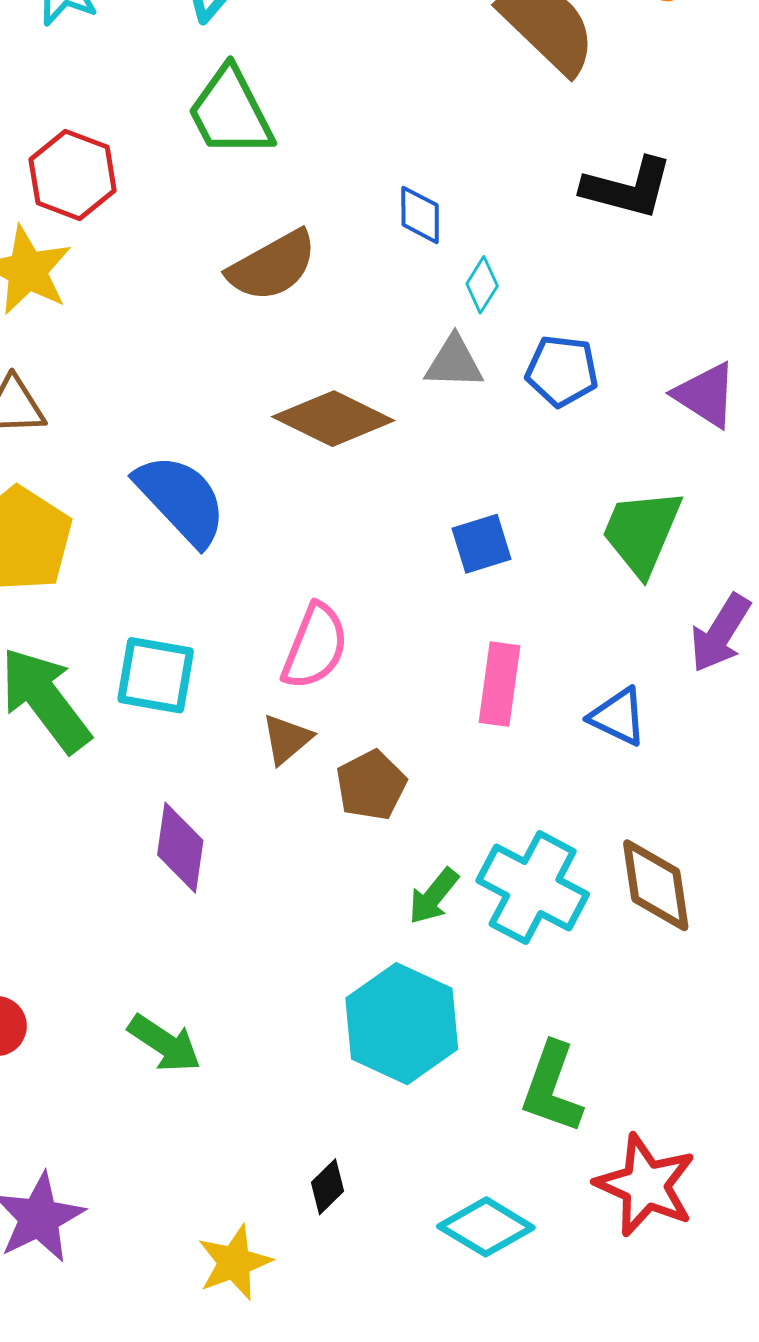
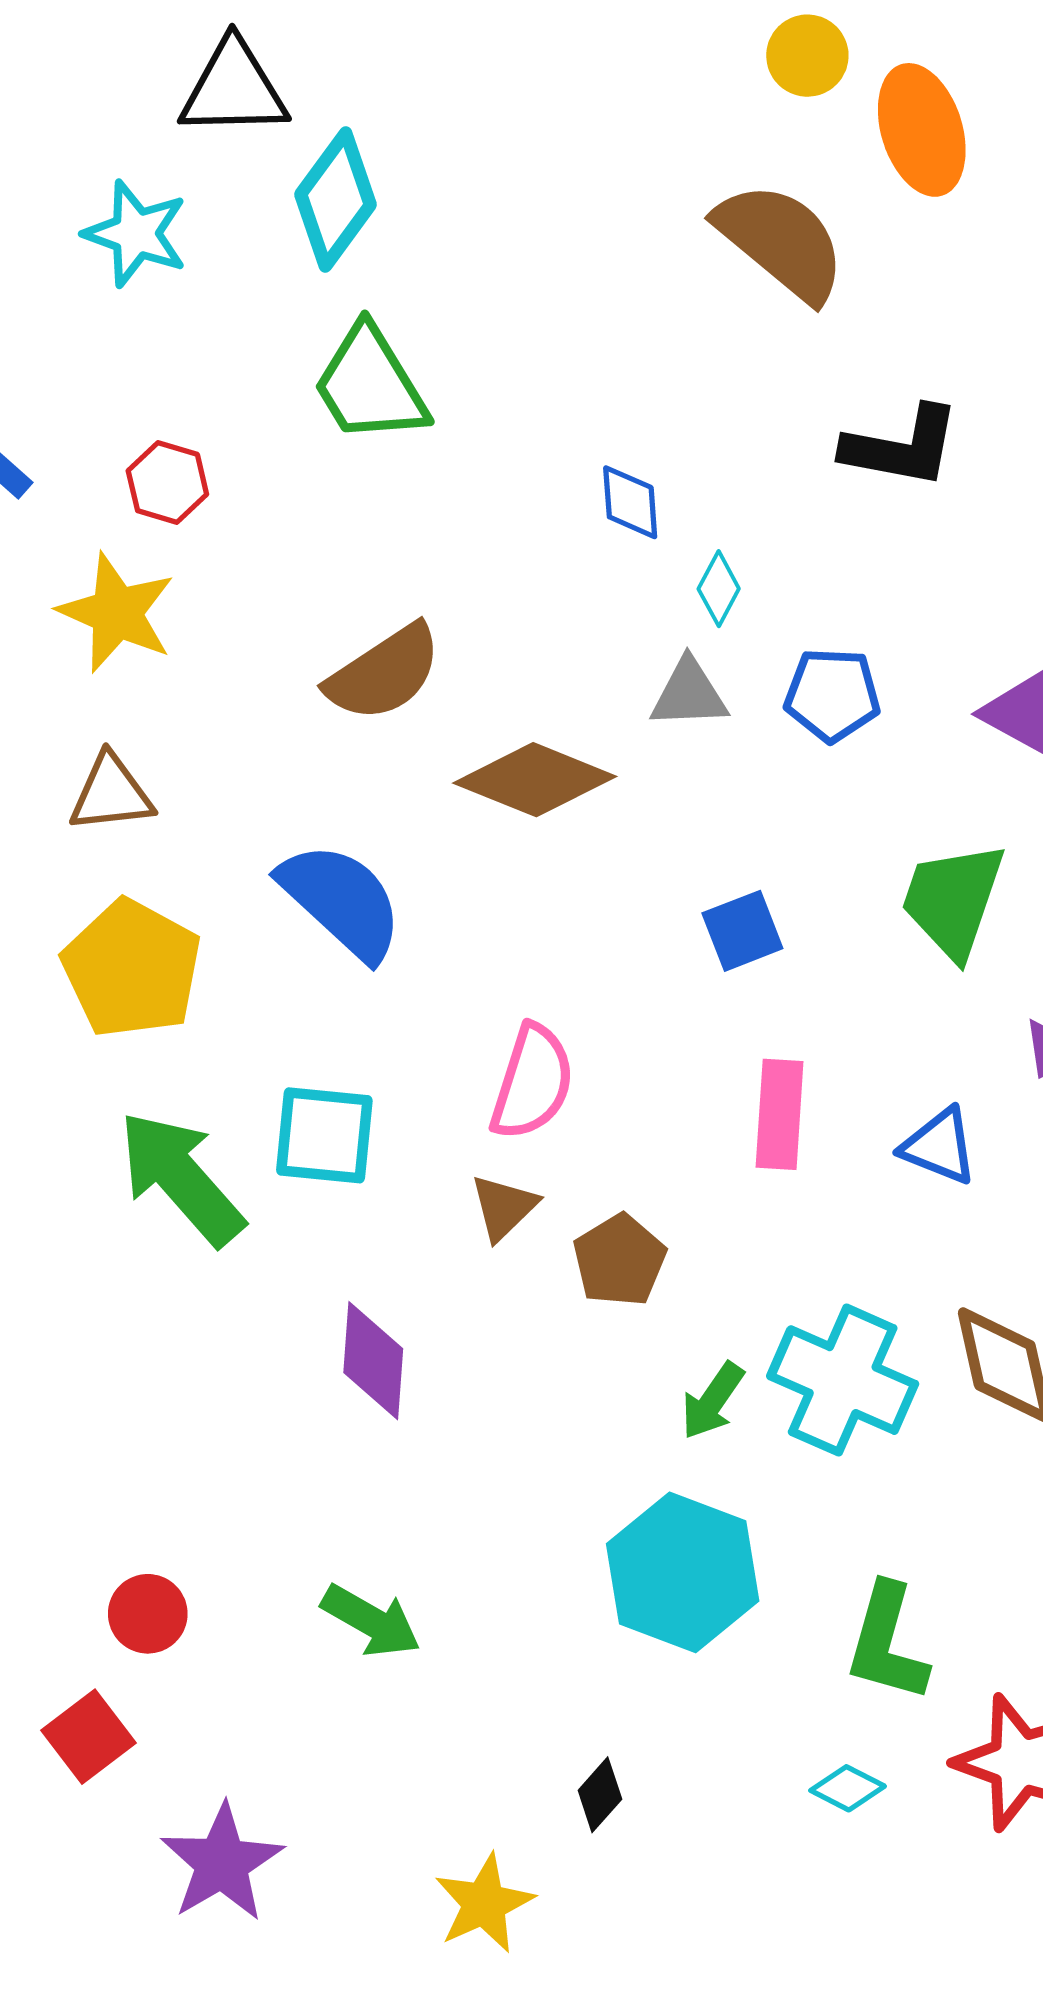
red hexagon: (73, 175) -> (167, 482), size x0.7
brown semicircle: (272, 266) -> (384, 673), moved
cyan diamond: (486, 1227) -> (848, 1788), moved, size x0.6

